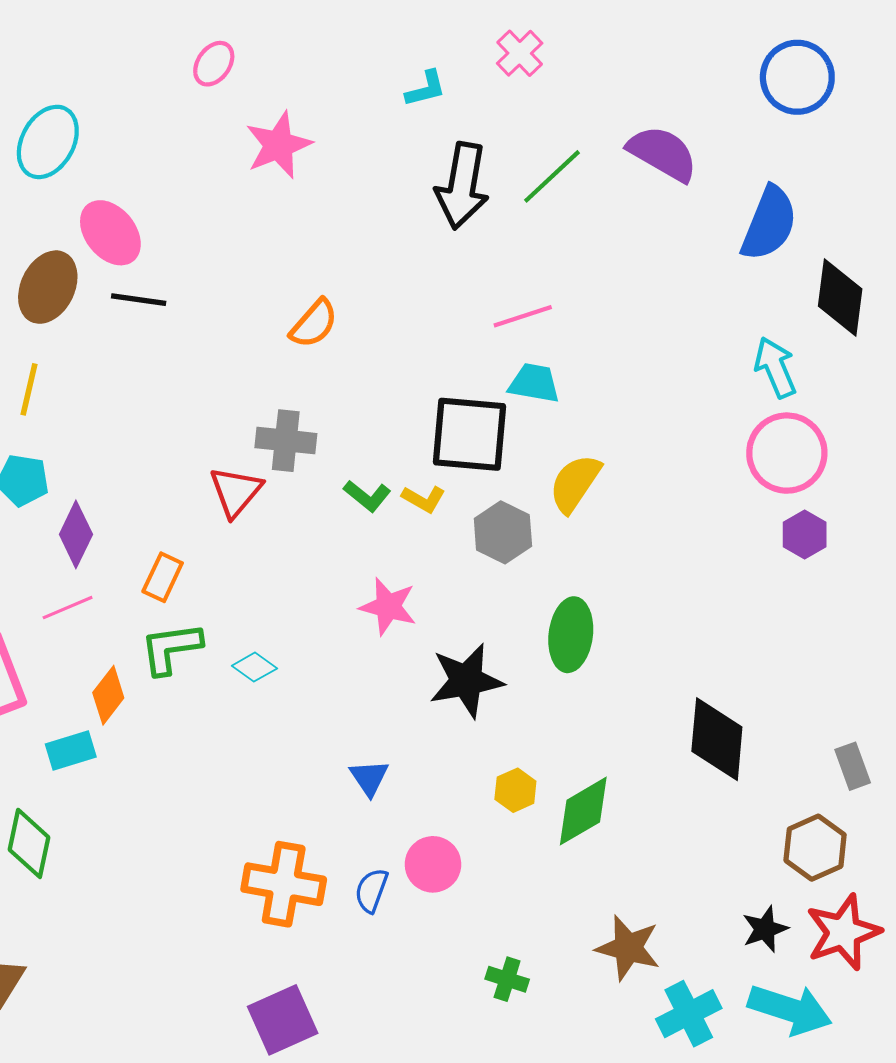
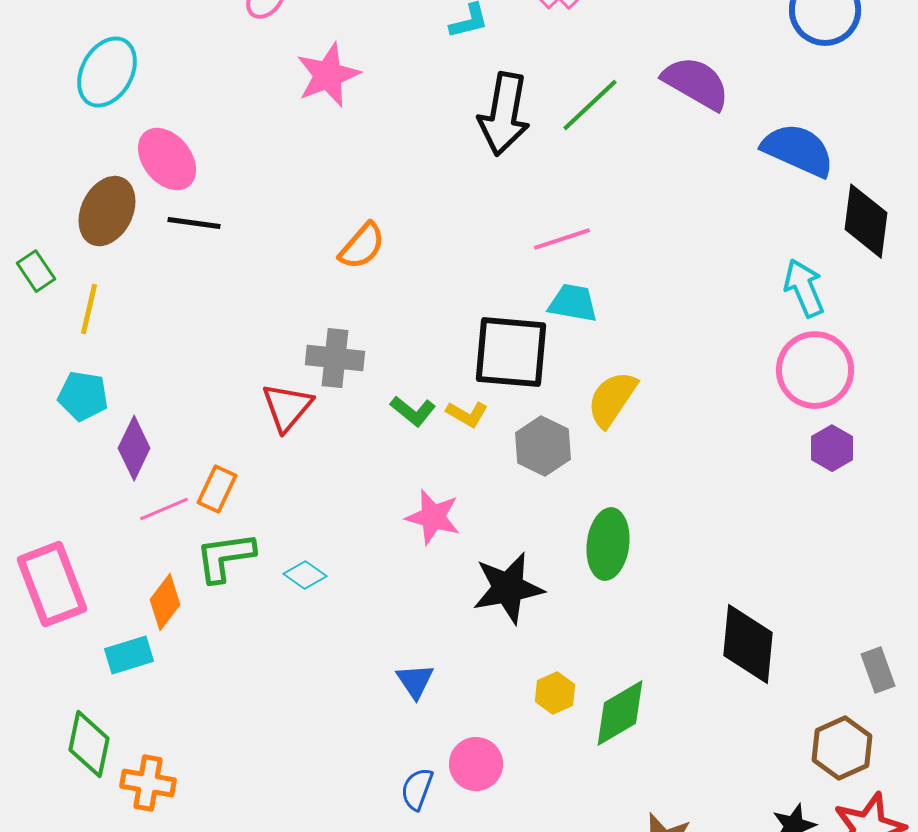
blue semicircle: (769, 223) -> (798, 150), turned -88
pink line: (68, 608) -> (164, 509), moved
orange cross: (284, 884) -> (148, 783), moved, size x0.7

